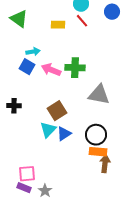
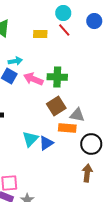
gray triangle: (99, 95) -> (77, 115), moved, size x0.7
brown square: (57, 111) -> (56, 106), moved
black circle: (96, 135) -> (91, 144), moved
orange rectangle: (98, 152) -> (67, 128), moved

